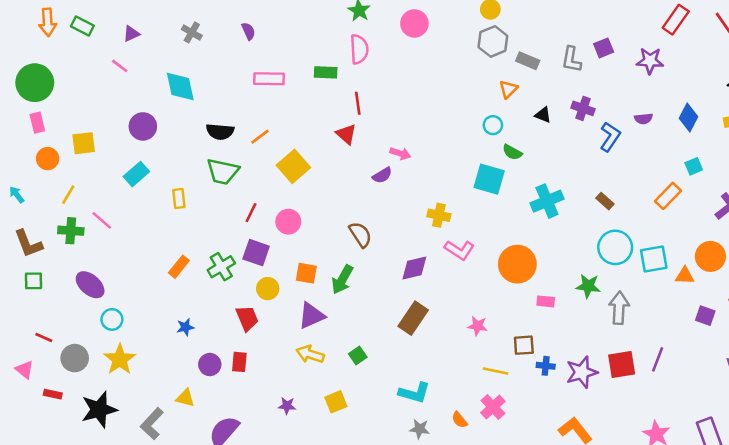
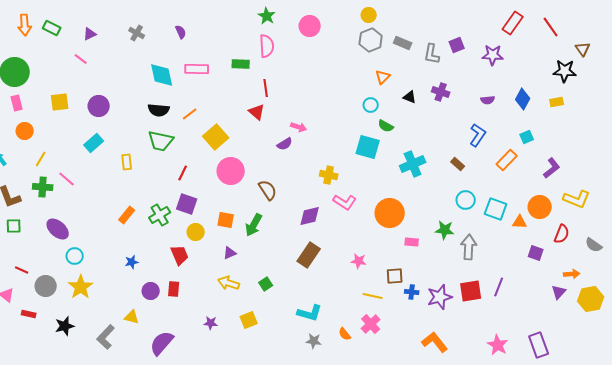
gray rectangle: (528, 61) -> (403, 43), moved
cyan diamond: (180, 87) -> (162, 75), moved
blue L-shape: (610, 137) -> (478, 135), moved
yellow square: (84, 143) -> (60, 102), moved
pink circle: (288, 222) -> (231, 171), moved, size x1.4
cyan circle: (615, 247) -> (466, 200), size x0.7
cyan square: (654, 259) -> (496, 209), turned 30
purple triangle: (311, 316) -> (230, 253), size x0.6
black star: (99, 410) -> (65, 326), size x0.7

